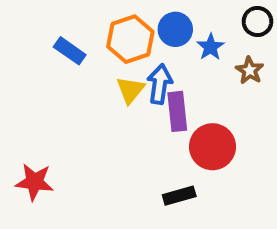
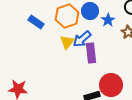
blue arrow: (160, 84) -> (82, 39), turned -138
red circle: (212, 147) -> (111, 85), moved

